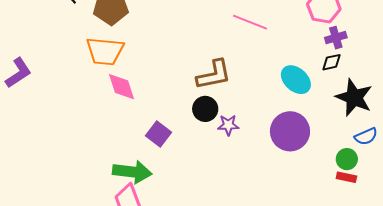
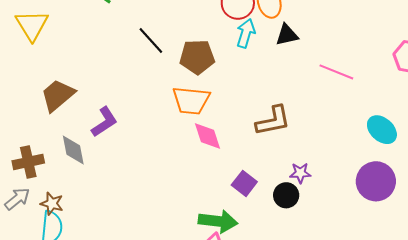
brown L-shape: (214, 75) -> (273, 121), moved
black circle: (205, 109) -> (286, 195), moved
purple star: (228, 125) -> (300, 173), moved

